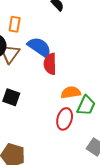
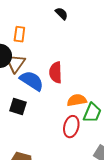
blue semicircle: (39, 47) -> (32, 81), moved

